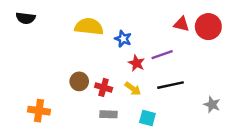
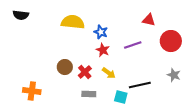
red circle: (208, 27) -> (171, 41), moved
red star: (136, 63) -> (103, 50), moved
black line: (171, 85) -> (140, 85), moved
red cross: (104, 87) -> (85, 72), turned 32
gray star: (212, 105) -> (174, 75), moved

